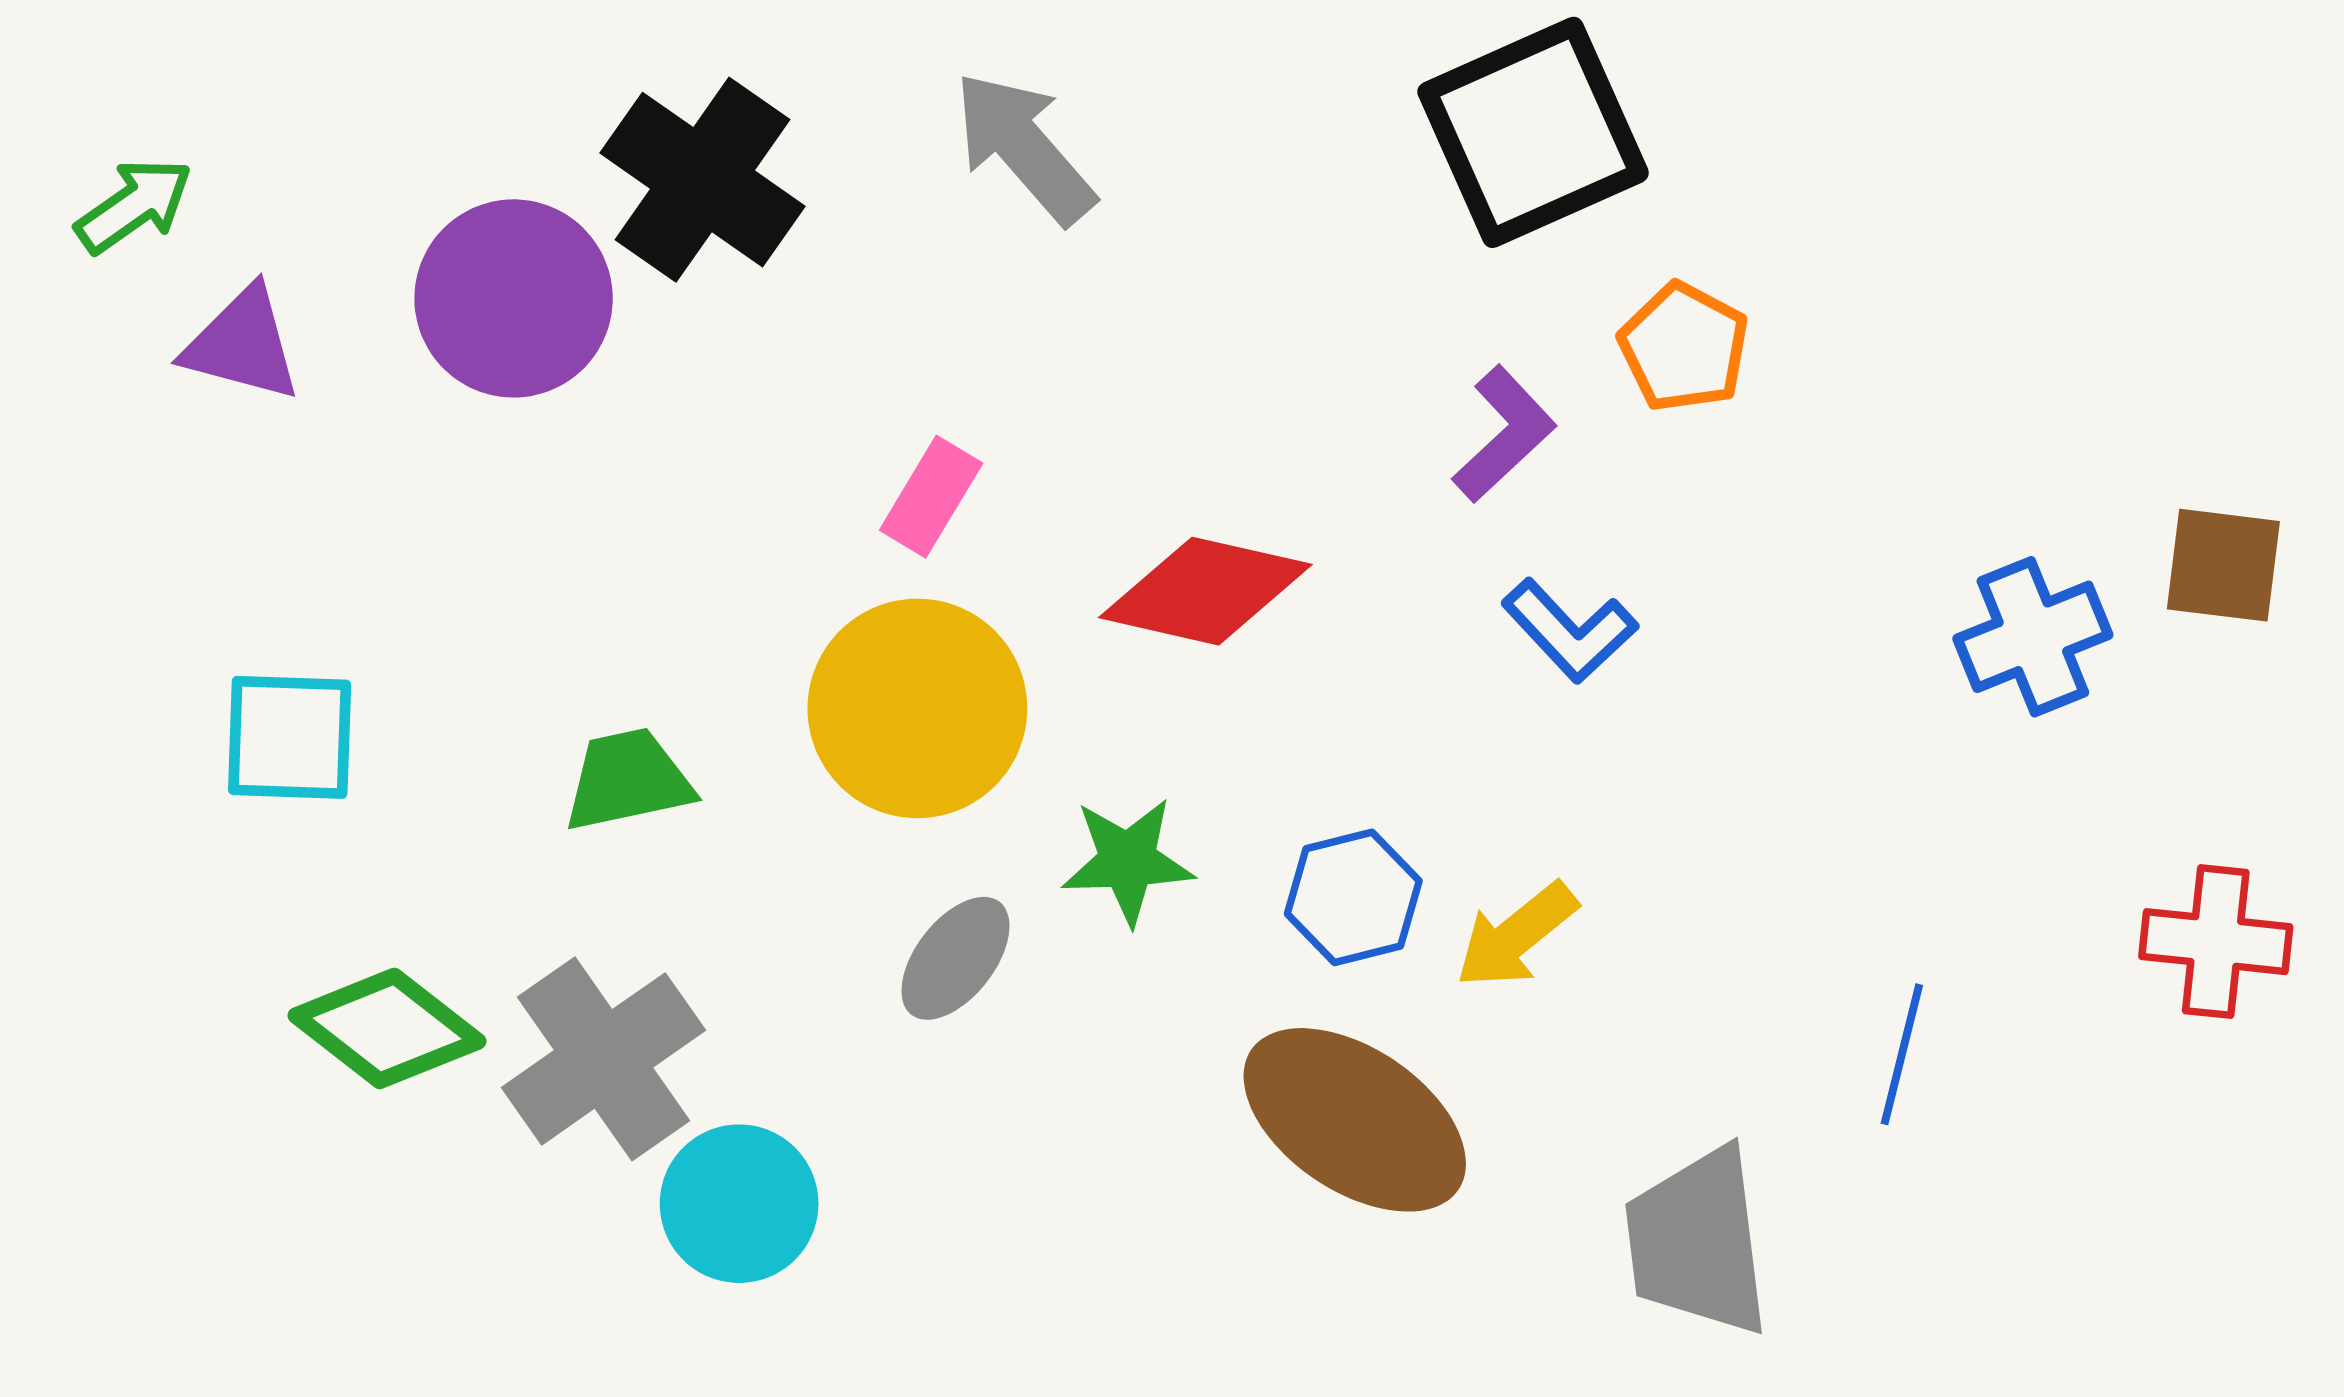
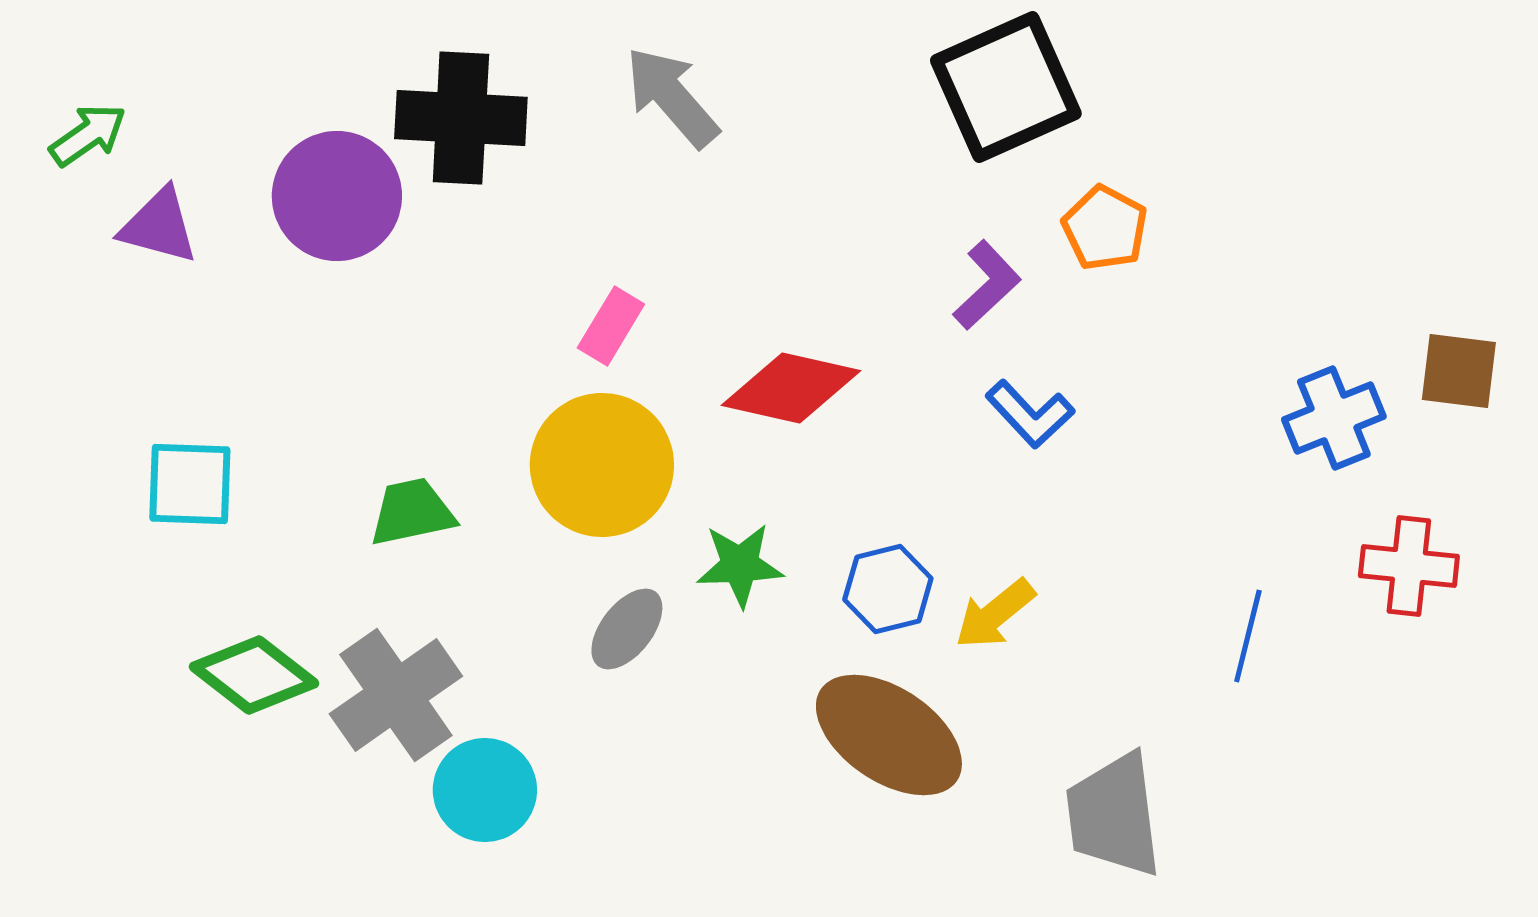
black cross: (703, 180) -> (461, 118), turned -32
red cross: (2216, 942) -> (1409, 566), moved
blue line: (1902, 1054) -> (1248, 636), moved

